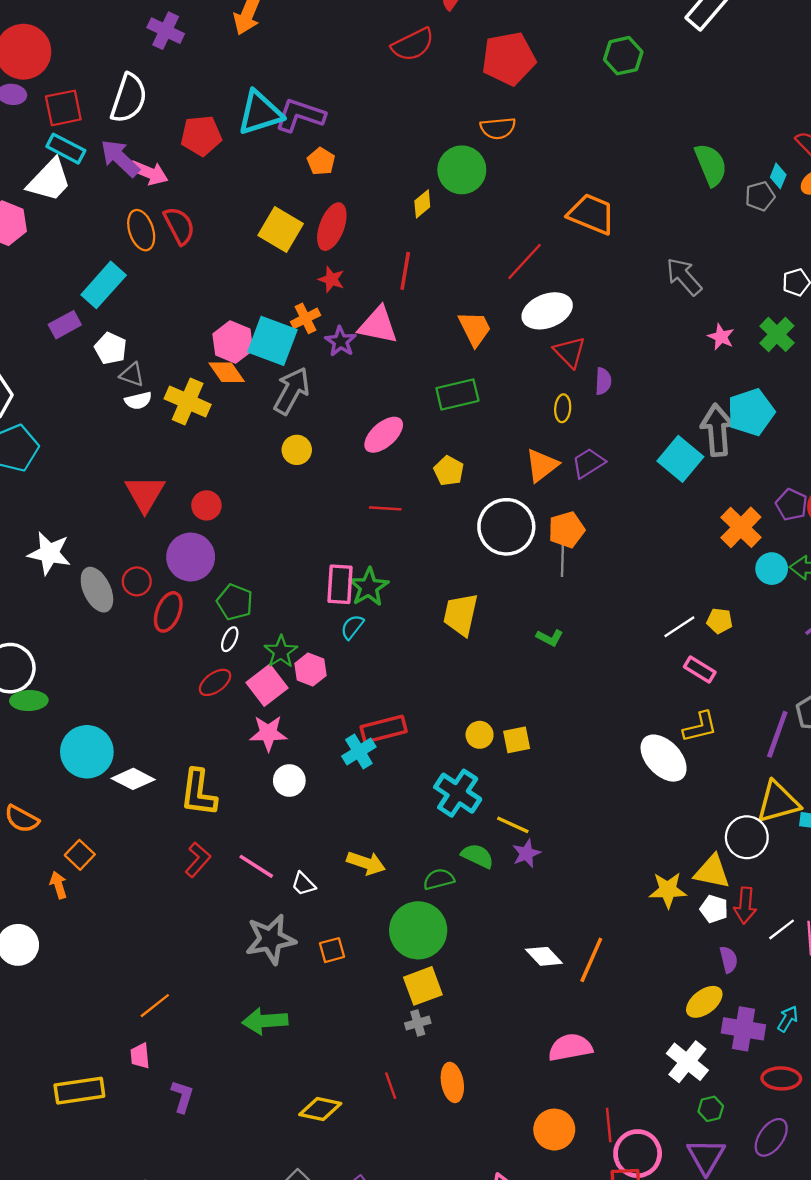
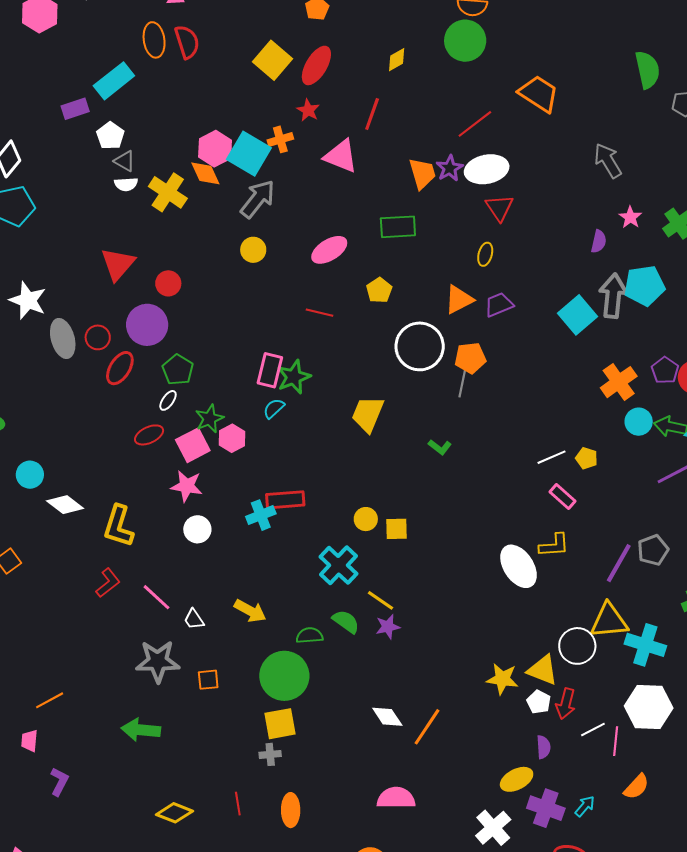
green circle: (462, 170) -> (465, 41), moved
purple star: (341, 341) -> (450, 168), moved
purple semicircle: (603, 381) -> (599, 241), moved
cyan circle: (87, 752) -> (30, 475), size x0.6

